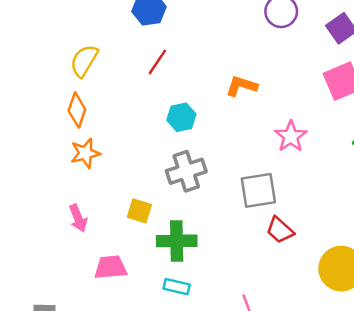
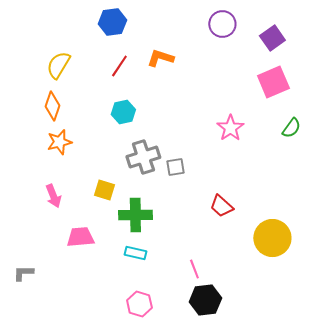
orange L-shape: (242, 86) -> (160, 58), moved
cyan hexagon: (181, 117) -> (123, 112), moved
gray square: (258, 190) -> (175, 167), moved, size x0.6

